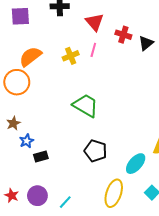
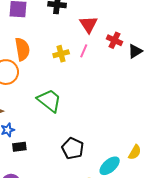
orange semicircle: (30, 57) -> (22, 49), turned 110
green trapezoid: (86, 105) -> (49, 101), moved

